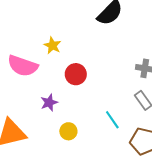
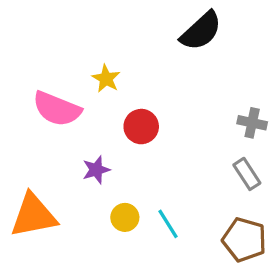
cyan line: (112, 120) -> (168, 224), moved

